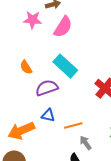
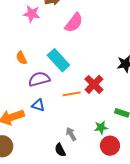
pink semicircle: (63, 27) -> (74, 23), moved
orange line: (73, 126) -> (72, 94), moved

